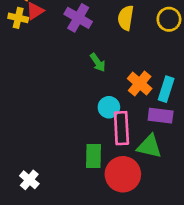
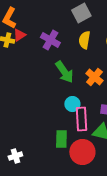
green arrow: (98, 63) -> (64, 72), size x1.6
orange cross: (140, 83) -> (94, 77), moved
white cross: (29, 180) -> (15, 156), turned 32

